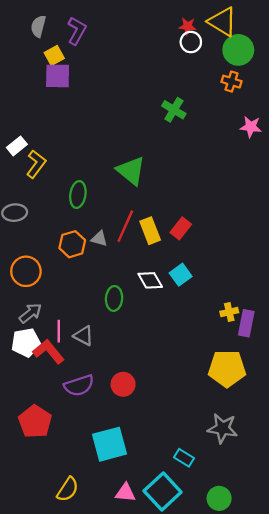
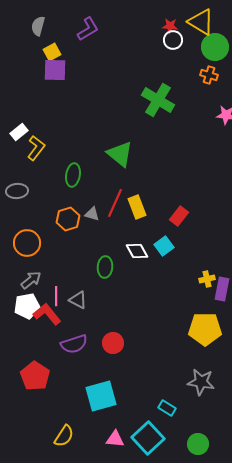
purple L-shape: (77, 31) -> (88, 29), moved, turned 30
green cross: (174, 110) -> (158, 100), size x1.5
red rectangle: (181, 228) -> (179, 216), moved

